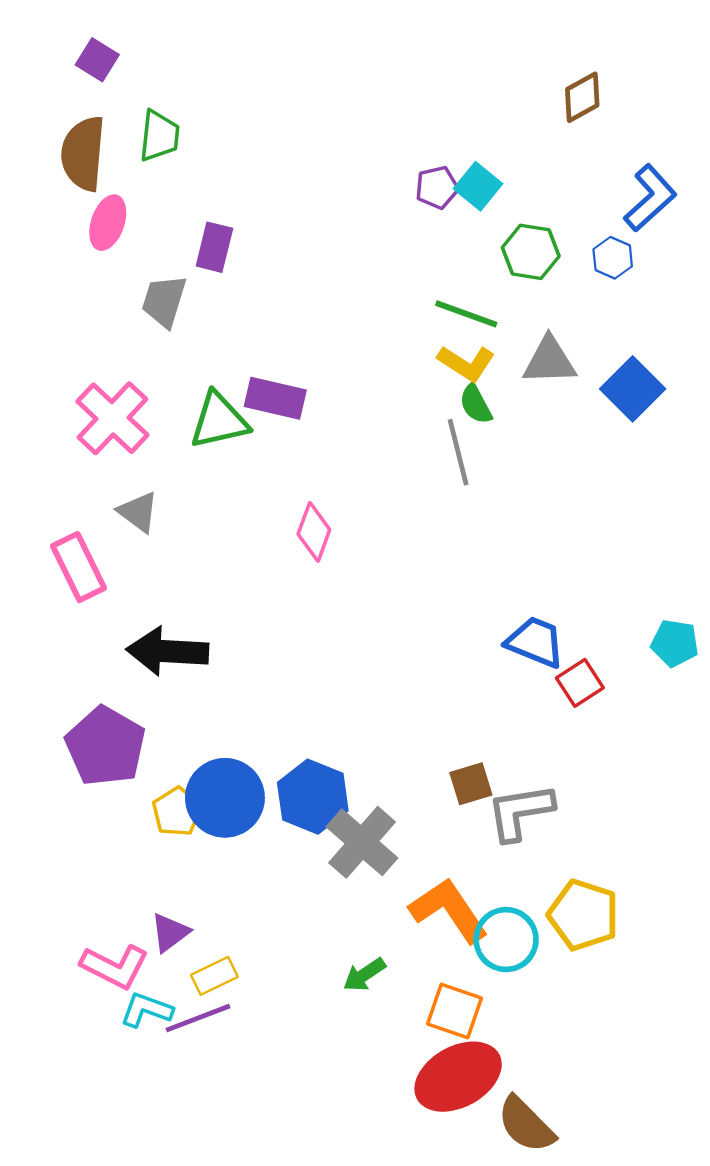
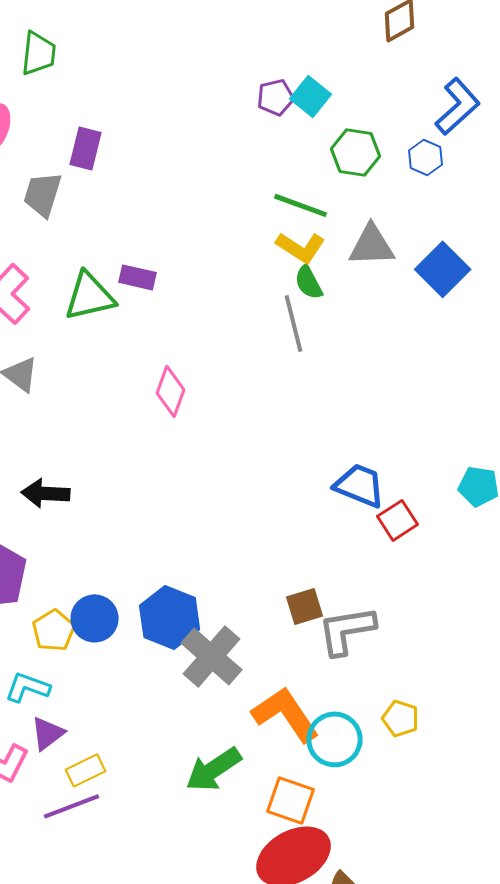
purple rectangle: (275, 398) -> (138, 277), size x0.7
black arrow: (168, 651) -> (46, 493), size x0.7
blue circle: (225, 798) -> (95, 618), size x0.7
yellow pentagon: (583, 915) -> (401, 718), size x0.6
green arrow: (364, 975) -> (214, 769), size x1.5
cyan L-shape: (146, 1010) -> (28, 687), moved

